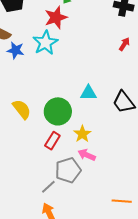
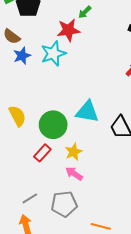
blue star: (16, 50) -> (22, 56), turned 30
cyan triangle: (88, 93) -> (87, 112), size x1.4
gray pentagon: (68, 170) -> (64, 204), moved

